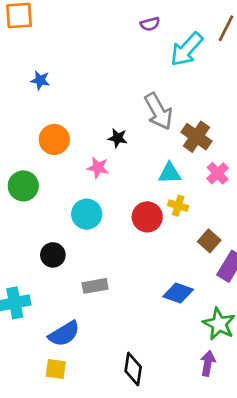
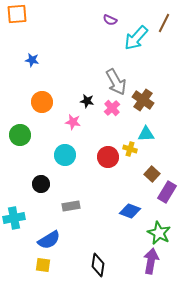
purple semicircle: (150, 24) -> (110, 20), turned 40
cyan triangle: (170, 173) -> (146, 134), moved
pink cross: (218, 173) -> (112, 108), moved
purple arrow: (208, 363) -> (151, 261), size x1.4

